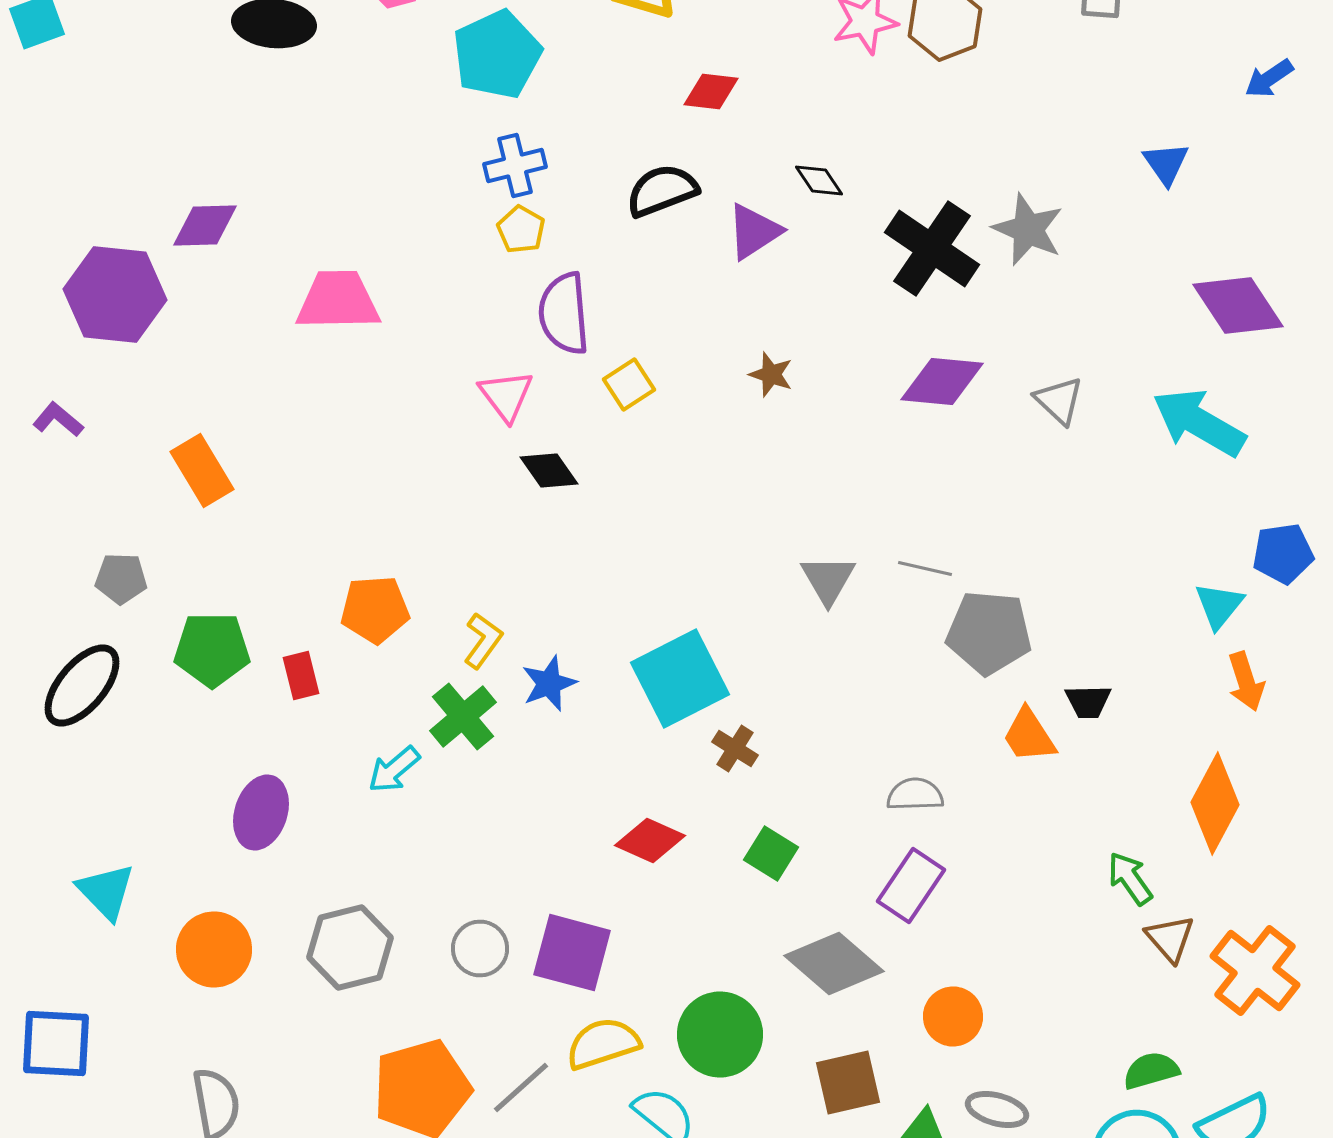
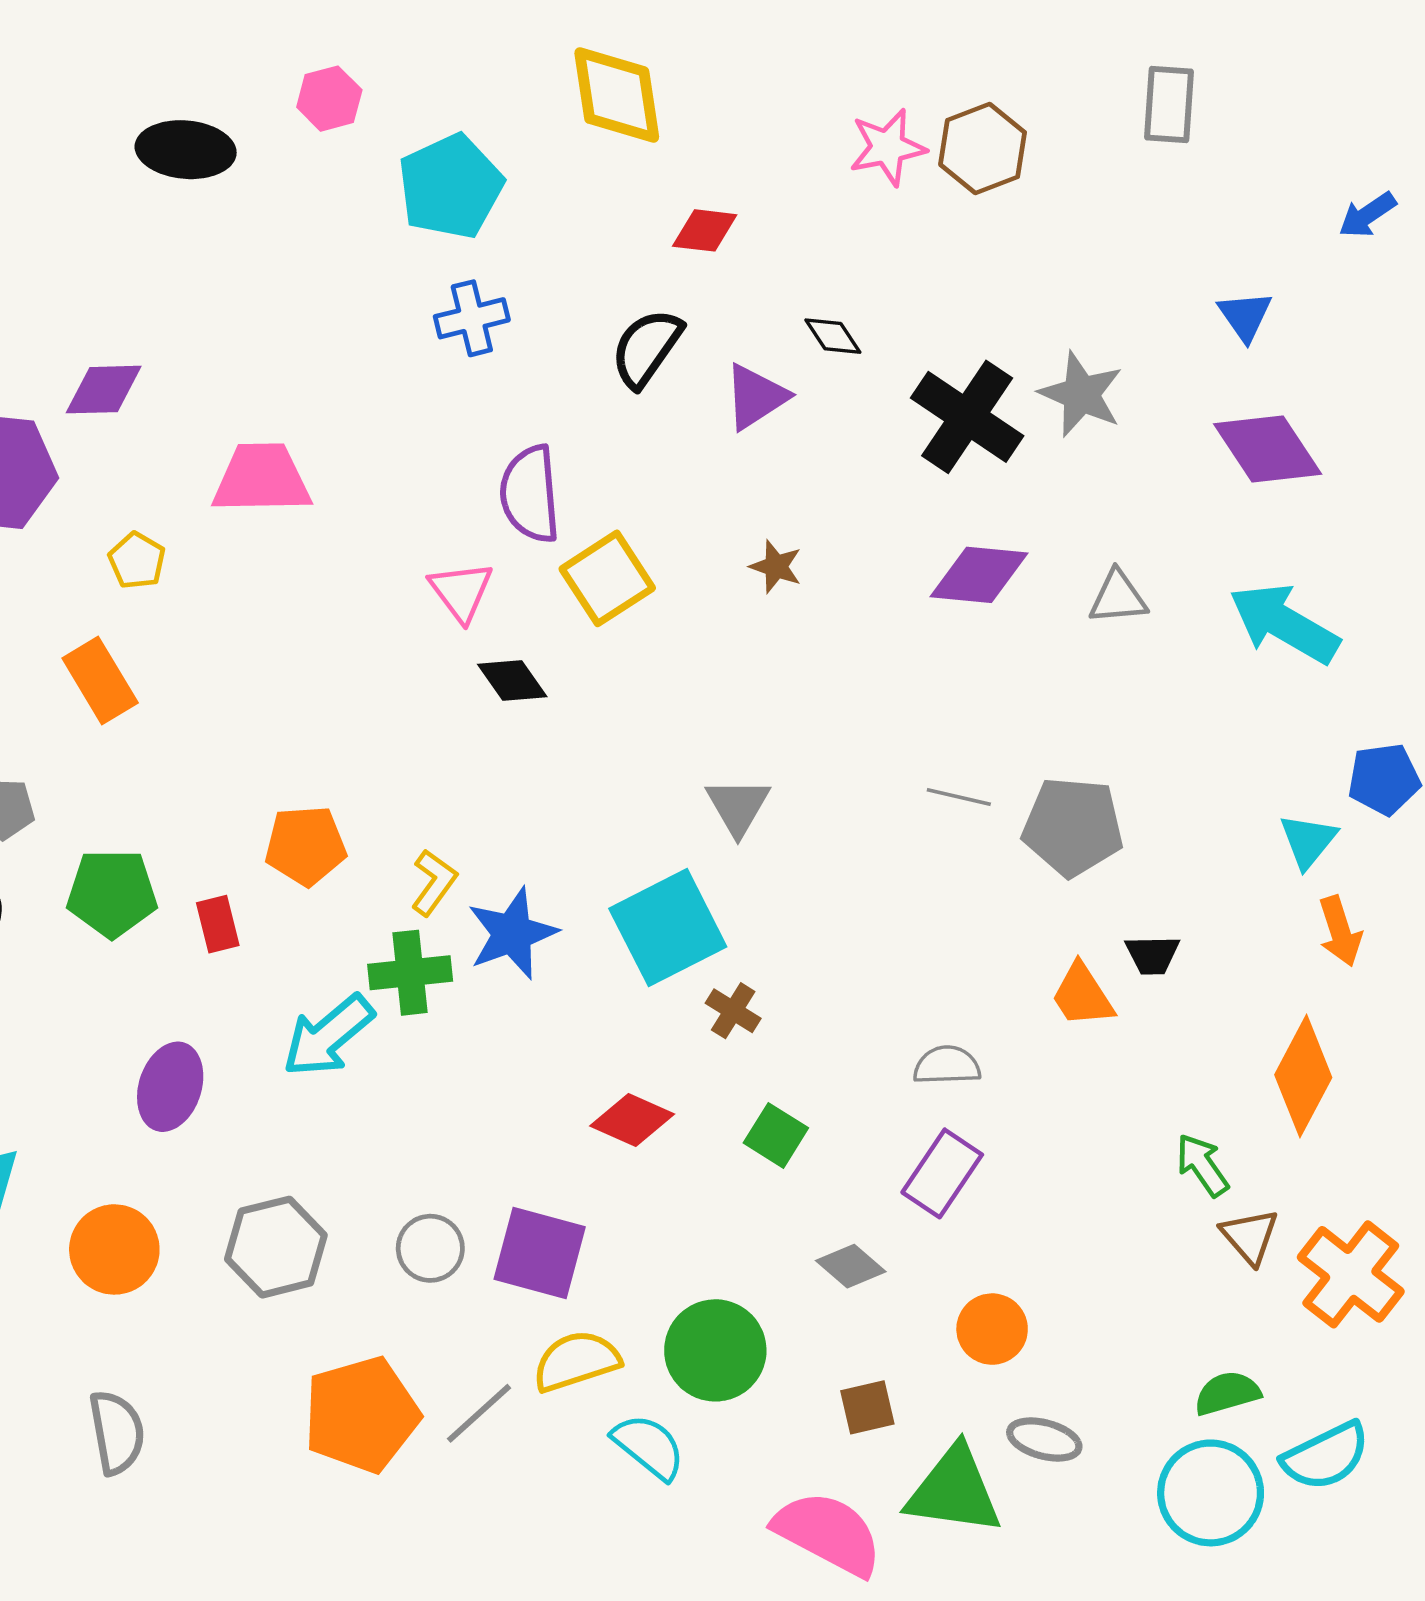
black semicircle: (662, 190) -> (646, 348), turned -34
yellow pentagon: (521, 230) -> (137, 561), moved
purple diamond: (1238, 306) -> (1268, 449), moved
yellow square: (629, 384) -> (607, 578), size x1.5
gray triangle: (1059, 400) -> (1118, 597), turned -48
gray triangle: (828, 580) -> (738, 806), moved
gray pentagon: (989, 632) -> (1073, 827), moved
blue star: (549, 684) -> (512, 934), size x1.4
green cross: (463, 716) -> (410, 973), turned 34
cyan arrow: (394, 770) -> (328, 1036), size x1.5
gray diamond: (834, 964) -> (851, 1266), size x0.6
brown square: (848, 1082) -> (867, 1407), size x0.7

